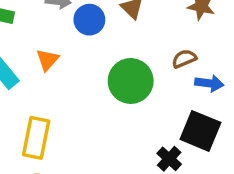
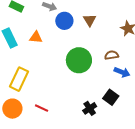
orange triangle: (47, 60) -> (36, 37), turned 40
black square: (200, 131) -> (111, 97), size x0.7

